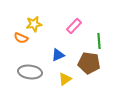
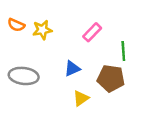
orange semicircle: (21, 38) -> (16, 25), moved
gray ellipse: (30, 72) -> (24, 76), moved

